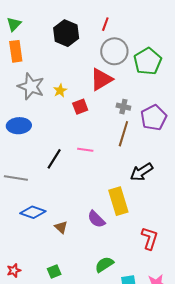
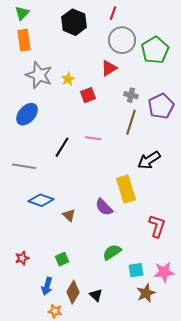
red triangle: (101, 79) -> (109, 68), size x0.7
blue ellipse: (19, 126) -> (27, 114), turned -45

